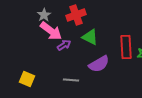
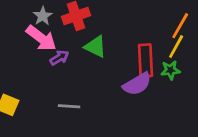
gray star: (44, 15) -> (43, 16), moved
purple semicircle: (99, 64) -> (137, 84), moved

